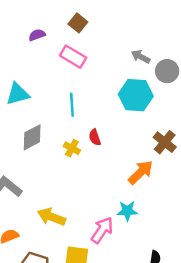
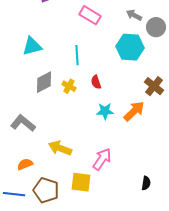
pink rectangle: (73, 57) -> (90, 15), moved
yellow cross: (72, 148) -> (69, 86), moved
cyan star: (127, 211) -> (105, 111), moved

